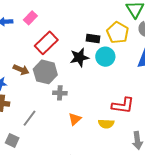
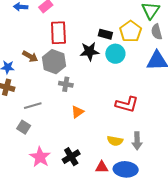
red rectangle: (46, 43) -> (58, 33), turned -55
gray line: (30, 118) -> (33, 106), turned 30
yellow semicircle: (106, 124) -> (115, 141), moved
gray square: (12, 140) -> (24, 127), moved

